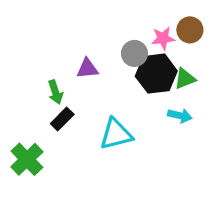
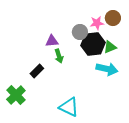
green arrow: (55, 92) -> (59, 56), moved
cyan arrow: (180, 116) -> (107, 69), size x1.5
cyan triangle: (116, 134) -> (69, 107), moved, turned 40

